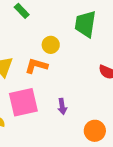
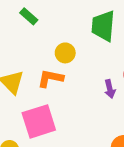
purple arrow: (62, 106) -> (110, 89), moved

